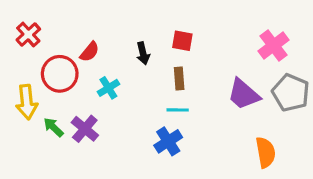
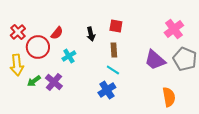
red cross: (28, 34) -> (18, 32), moved
cyan line: (178, 110) -> (113, 70), turned 32
green arrow: (53, 127) -> (34, 81), turned -80

